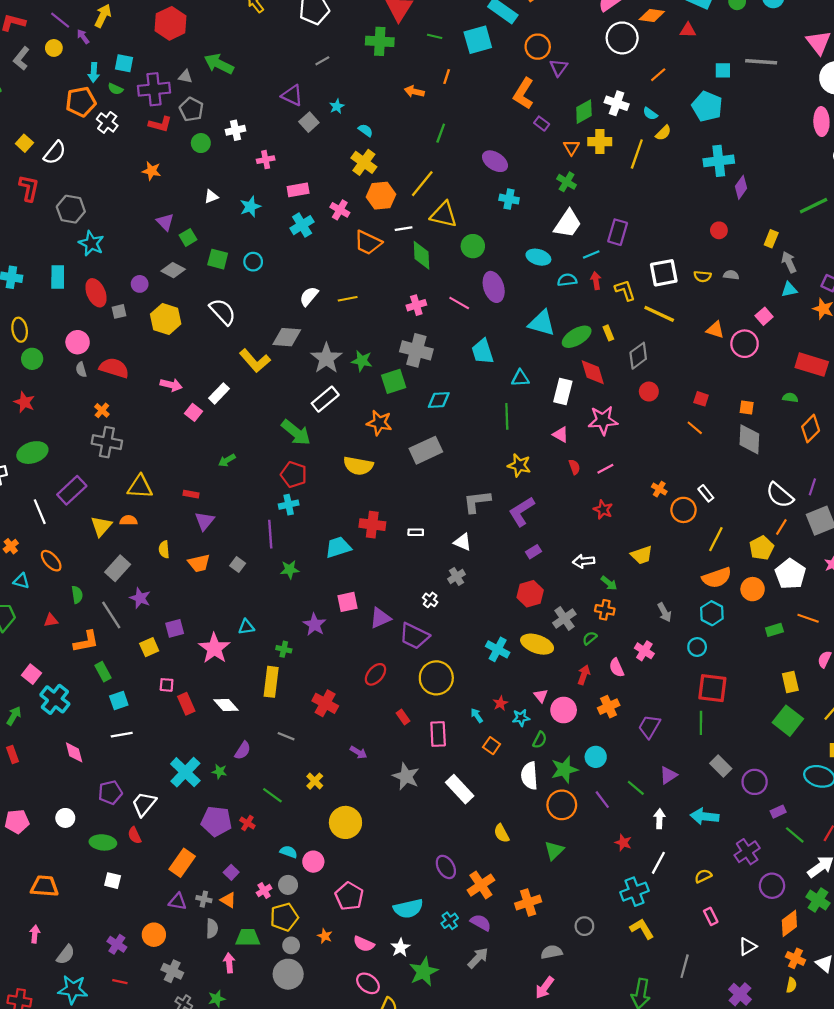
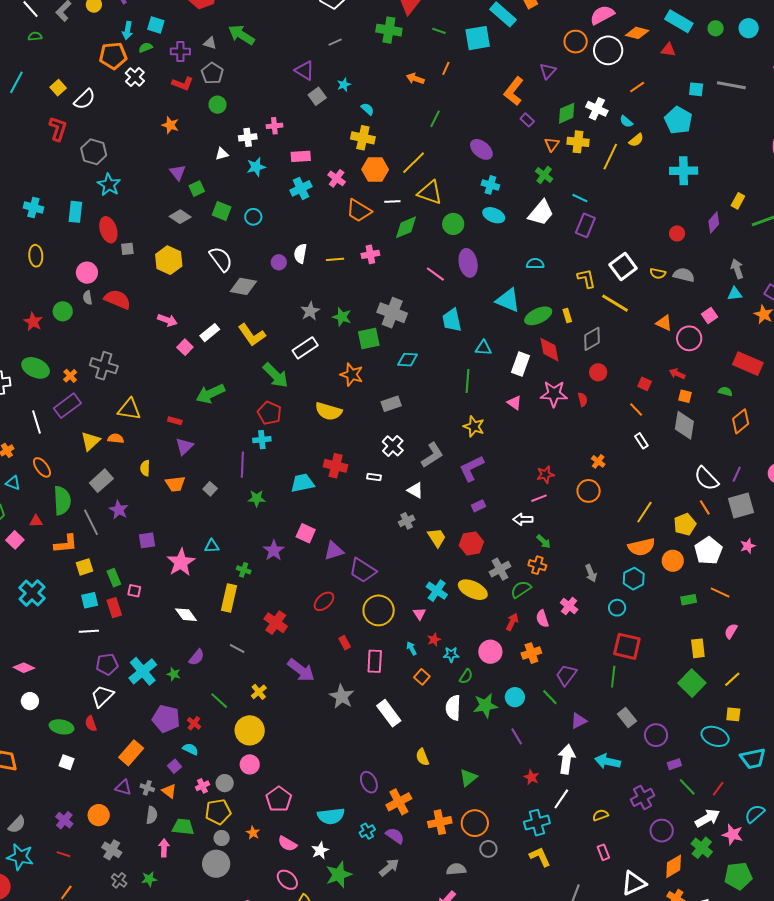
orange circle: (538, 47) -> (576, 42), moved
green semicircle: (115, 89) -> (146, 48), turned 128
purple cross: (154, 89) -> (180, 51), size x0.7
white cross: (235, 130) -> (248, 137), moved
yellow cross: (364, 162) -> (363, 138), turned -30
purple diamond: (741, 187) -> (714, 223), moved
yellow rectangle: (771, 239) -> (738, 201), moved
cyan line: (591, 254) -> (580, 198), moved, turned 42
green diamond: (421, 255) -> (406, 227), turned 64
cyan ellipse: (538, 257) -> (494, 215), moved
white square: (664, 273) -> (623, 267), turned -32
gray semicircle: (731, 275) -> (684, 275), size x1.5
red arrow: (596, 281) -> (677, 374), moved, turned -63
purple circle: (140, 284) -> (279, 262), moved
white semicircle: (309, 296) -> (300, 253), turned -36
pink cross: (416, 305) -> (370, 254), moved
gray diamond: (287, 337) -> (243, 286), moved
gray star: (326, 358) -> (310, 311), size x0.7
green circle: (32, 359) -> (63, 311), moved
yellow L-shape: (255, 361) -> (252, 335), moved
orange cross: (102, 410) -> (70, 376), moved
gray rectangle: (426, 450) -> (391, 404), size x0.7
green ellipse: (32, 453) -> (36, 368), turned 36
green arrow: (227, 460) -> (210, 394), size x1.8
red semicircle: (574, 467) -> (583, 399), moved
pink line: (605, 469) -> (539, 498), moved
white rectangle: (706, 493) -> (641, 441), moved
gray L-shape: (477, 502) -> (432, 455), turned 148
red star: (603, 510) -> (545, 475), turned 30
orange circle: (684, 510) -> (589, 491), moved
orange line: (781, 527) -> (705, 507), turned -70
yellow trapezoid: (642, 555) -> (437, 538), moved, turned -110
green semicircle: (77, 595) -> (62, 501), size x1.8
white cross: (430, 600) -> (393, 446), moved, size x1.5
pink square: (348, 602) -> (306, 533), turned 30
green semicircle: (590, 638) -> (521, 589), size x1.5
yellow square: (149, 647) -> (84, 567), moved
green rectangle: (103, 672) -> (114, 578), moved
pink square: (32, 674) -> (15, 540), moved
pink triangle: (541, 696) -> (419, 614), moved
red rectangle: (186, 704) -> (114, 608), moved
pink diamond: (74, 752) -> (24, 668), moved, turned -55
purple arrow: (358, 752) -> (301, 670), size x1.8
green line: (636, 788) -> (550, 697), moved
purple pentagon: (110, 792) -> (107, 664), moved
orange circle: (562, 805) -> (475, 823), moved
white arrow: (659, 819) -> (567, 759), size x1.6
yellow circle: (345, 822) -> (250, 730), moved
cyan semicircle: (289, 852) -> (190, 749), moved
white triangle: (748, 946) -> (634, 883), size x1.5

